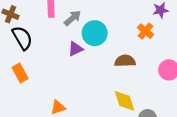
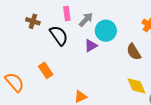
black semicircle: (22, 38) -> (59, 35), moved
brown semicircle: (125, 61) -> (134, 52), turned -114

